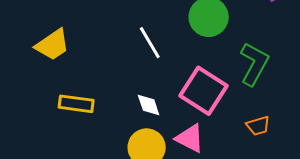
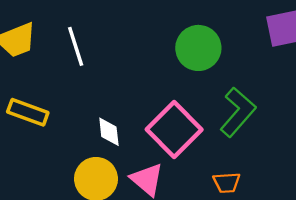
white line: (150, 43) -> (76, 46), moved

